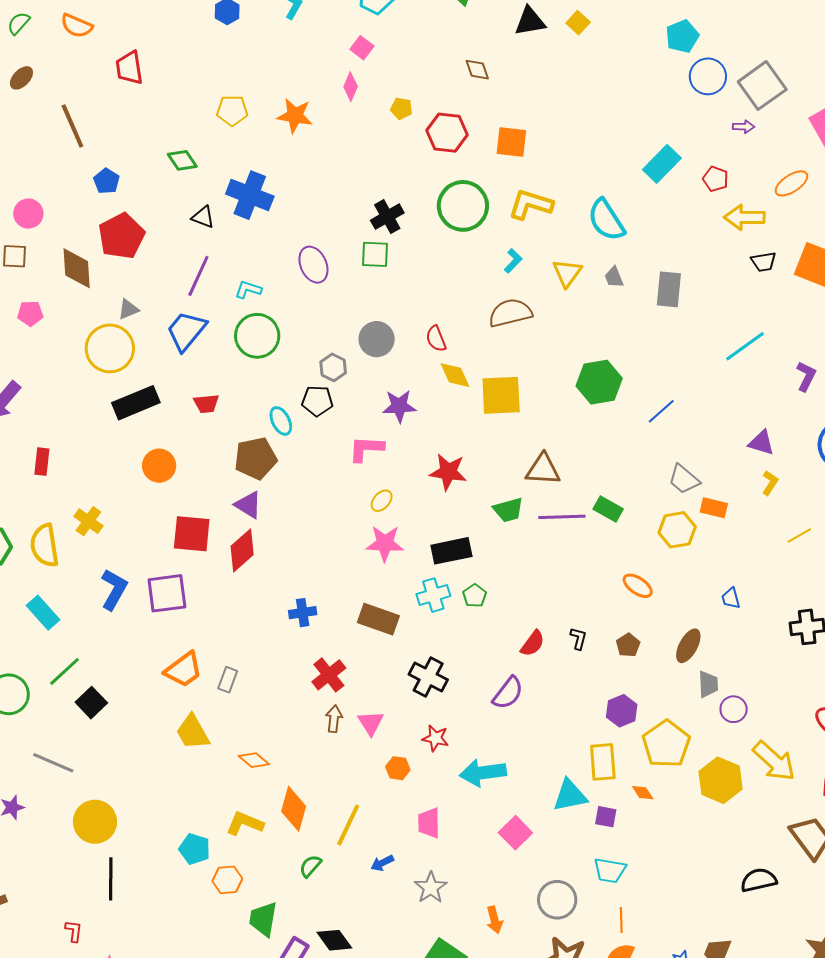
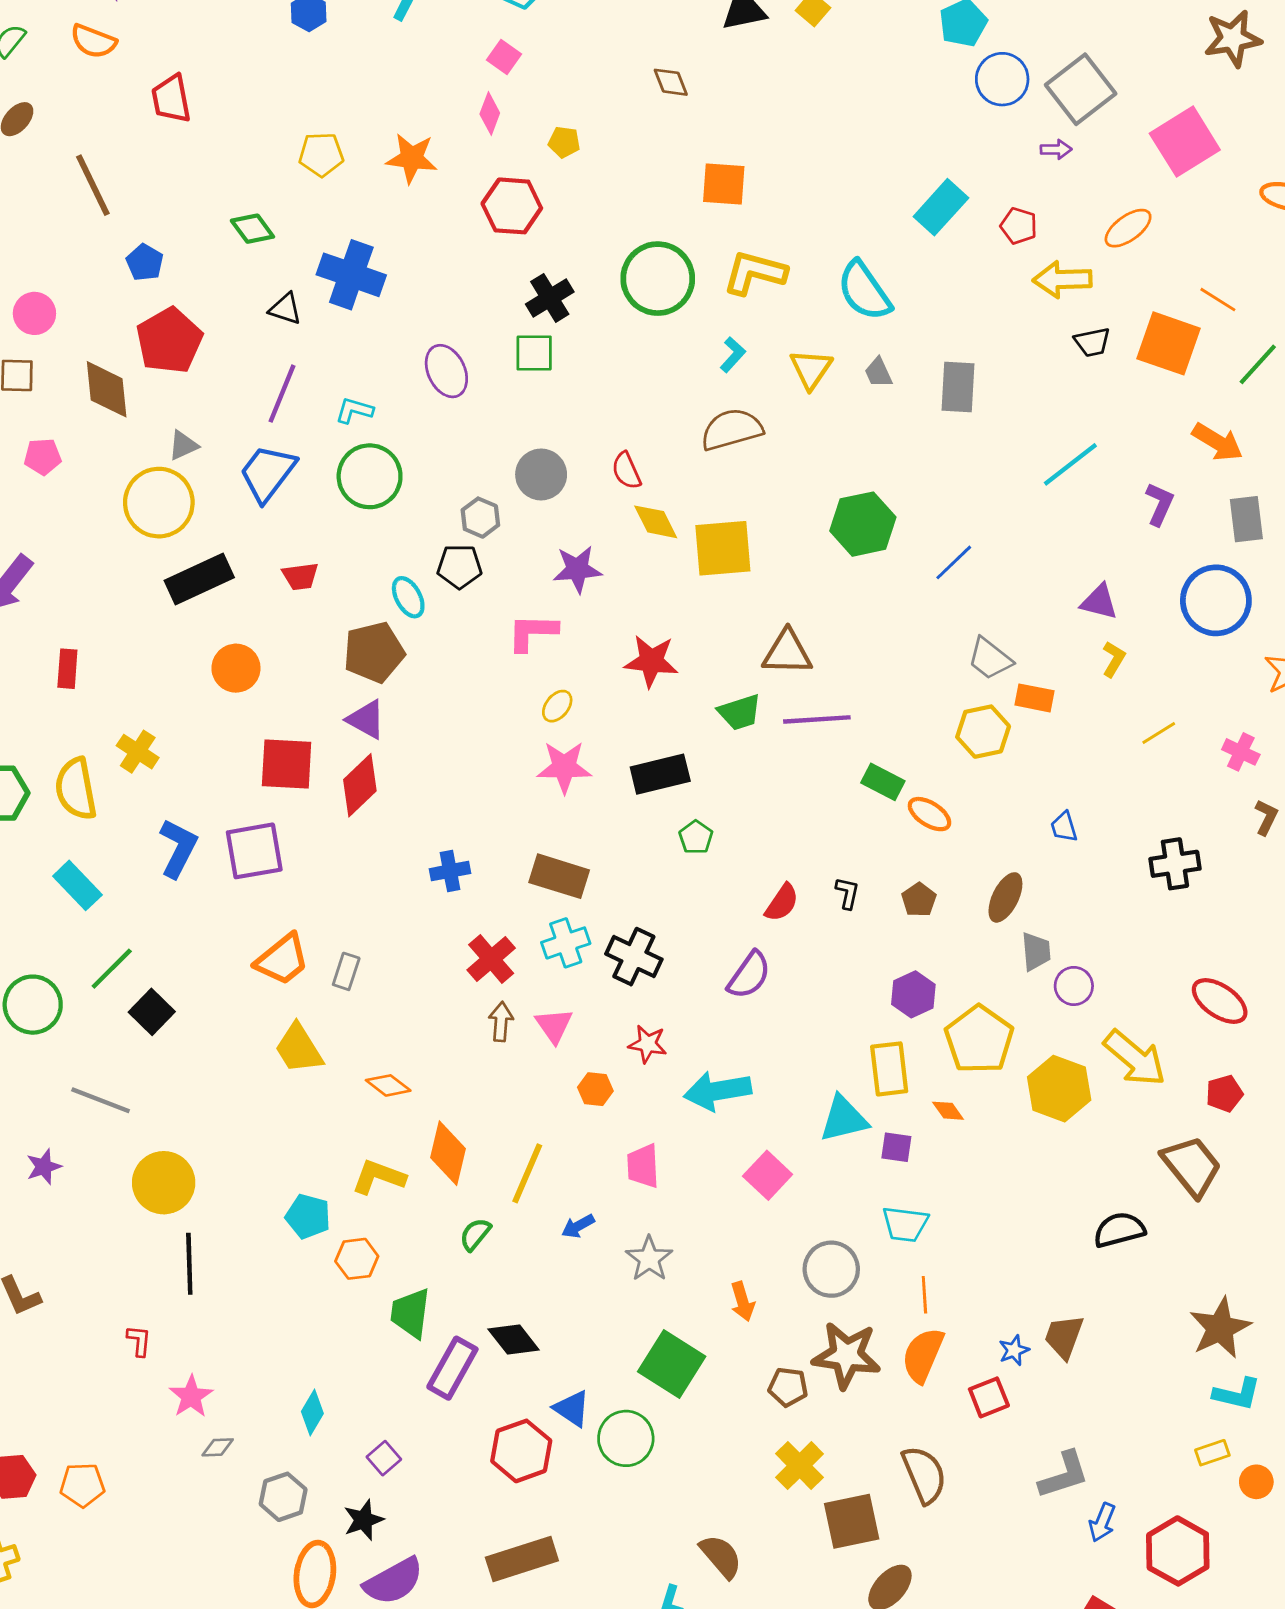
red hexagon: (447, 133) -> (512, 206), moved
green rectangle: (608, 509) -> (883, 782), moved
cyan cross: (433, 595) -> (566, 943), moved

